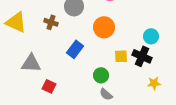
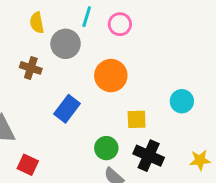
cyan circle: (151, 36) -> (182, 101), moved
black cross: (142, 56) -> (149, 156), moved
yellow star: (154, 83) -> (200, 160), moved

